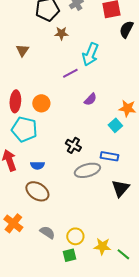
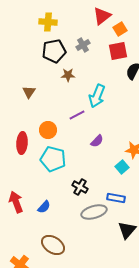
orange circle: (41, 103) -> (48, 130), moved
cyan pentagon: (24, 129) -> (53, 159), moved
blue semicircle: (37, 165) -> (44, 207), turned -48
brown ellipse: (37, 191) -> (53, 245), moved

